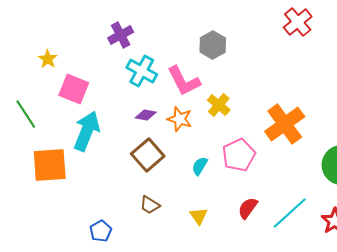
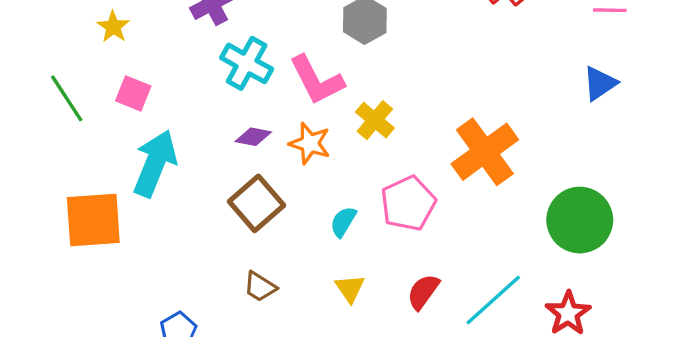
yellow star: (48, 59) -> (113, 27), moved
pink square: (74, 89) -> (133, 93), size x0.7
green line: (26, 114) -> (67, 98), moved
yellow triangle: (199, 216) -> (350, 288), moved

